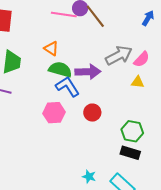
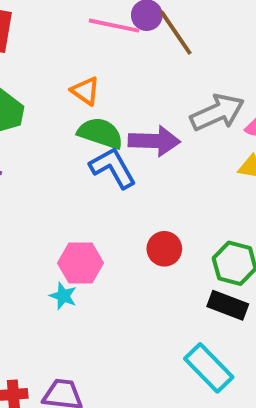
pink hexagon: (54, 113) -> (81, 263), moved
red circle: (92, 113) -> (164, 249), moved
cyan star: (89, 177) -> (63, 296), moved

